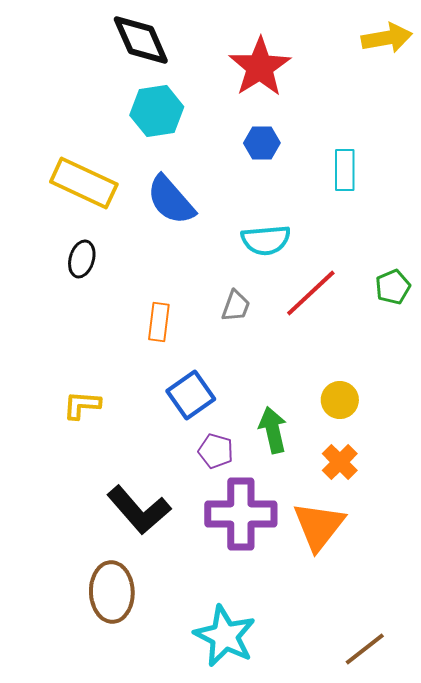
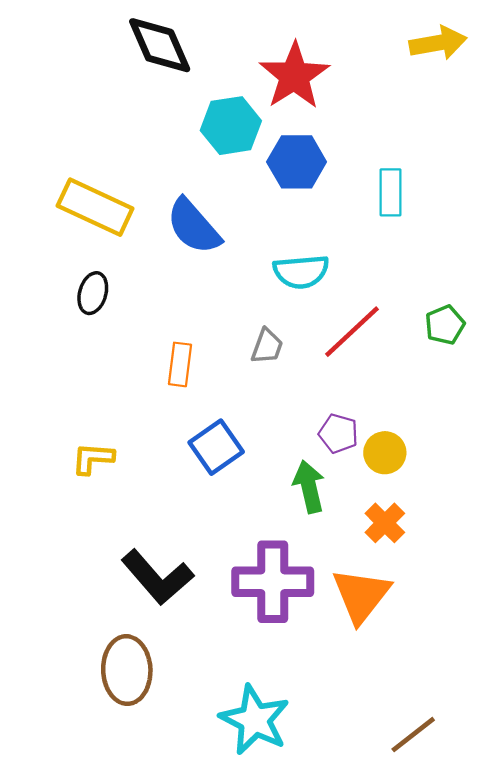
cyan hexagon: (157, 111) -> (231, 126), moved
blue hexagon: (262, 143) -> (297, 162), size x1.4
purple pentagon: (216, 451) -> (338, 433), moved

